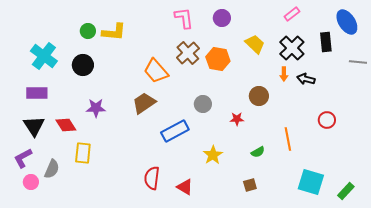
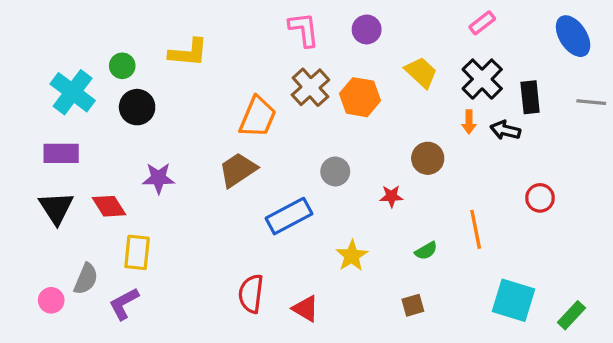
green circle: (88, 31) -> (122, 66), moved
black rectangle: (326, 42) -> (530, 97), moved
orange trapezoid: (156, 71) -> (258, 117), turned -116
purple L-shape: (23, 158) -> (124, 304), moved

